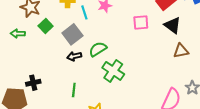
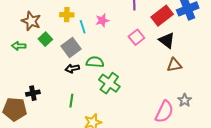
pink square: (141, 23) -> (136, 37), turned -35
green semicircle: (98, 49) -> (95, 62), turned 36

